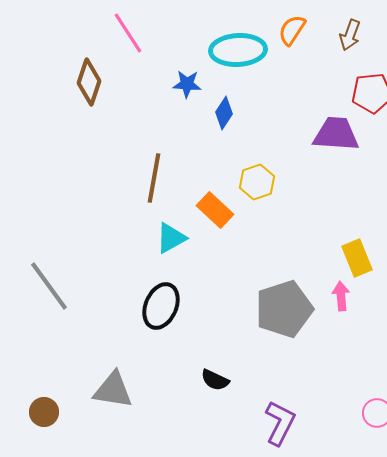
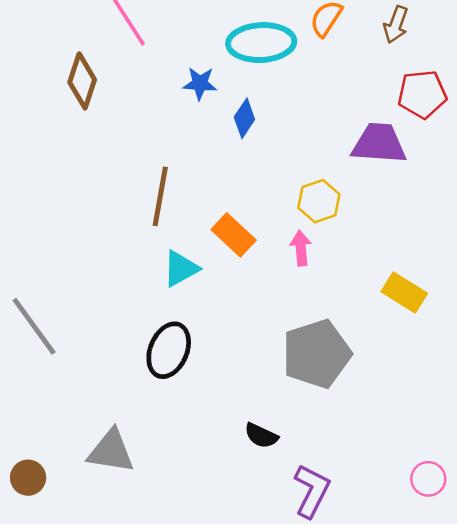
yellow hexagon: (257, 182) -> (319, 201), moved
yellow rectangle: (357, 258) -> (404, 293), turned -36
pink arrow: (341, 296) -> (301, 248), moved
black semicircle: (215, 380) -> (261, 436), moved

